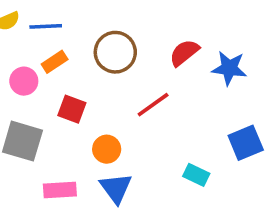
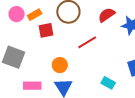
pink circle: (24, 81) -> (17, 14), moved
red square: (72, 109) -> (46, 30), moved, turned -35

